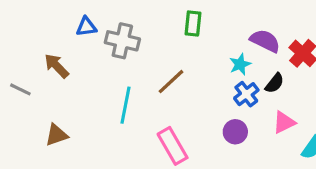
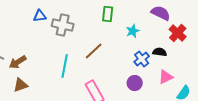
purple semicircle: (265, 41) -> (161, 13), moved
cyan star: (240, 64) -> (133, 31), moved
brown arrow: (56, 66) -> (18, 62), moved, turned -78
black semicircle: (275, 83) -> (160, 52), turned -120

